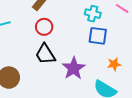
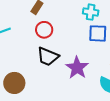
black trapezoid: (45, 54) -> (48, 57), turned -30

